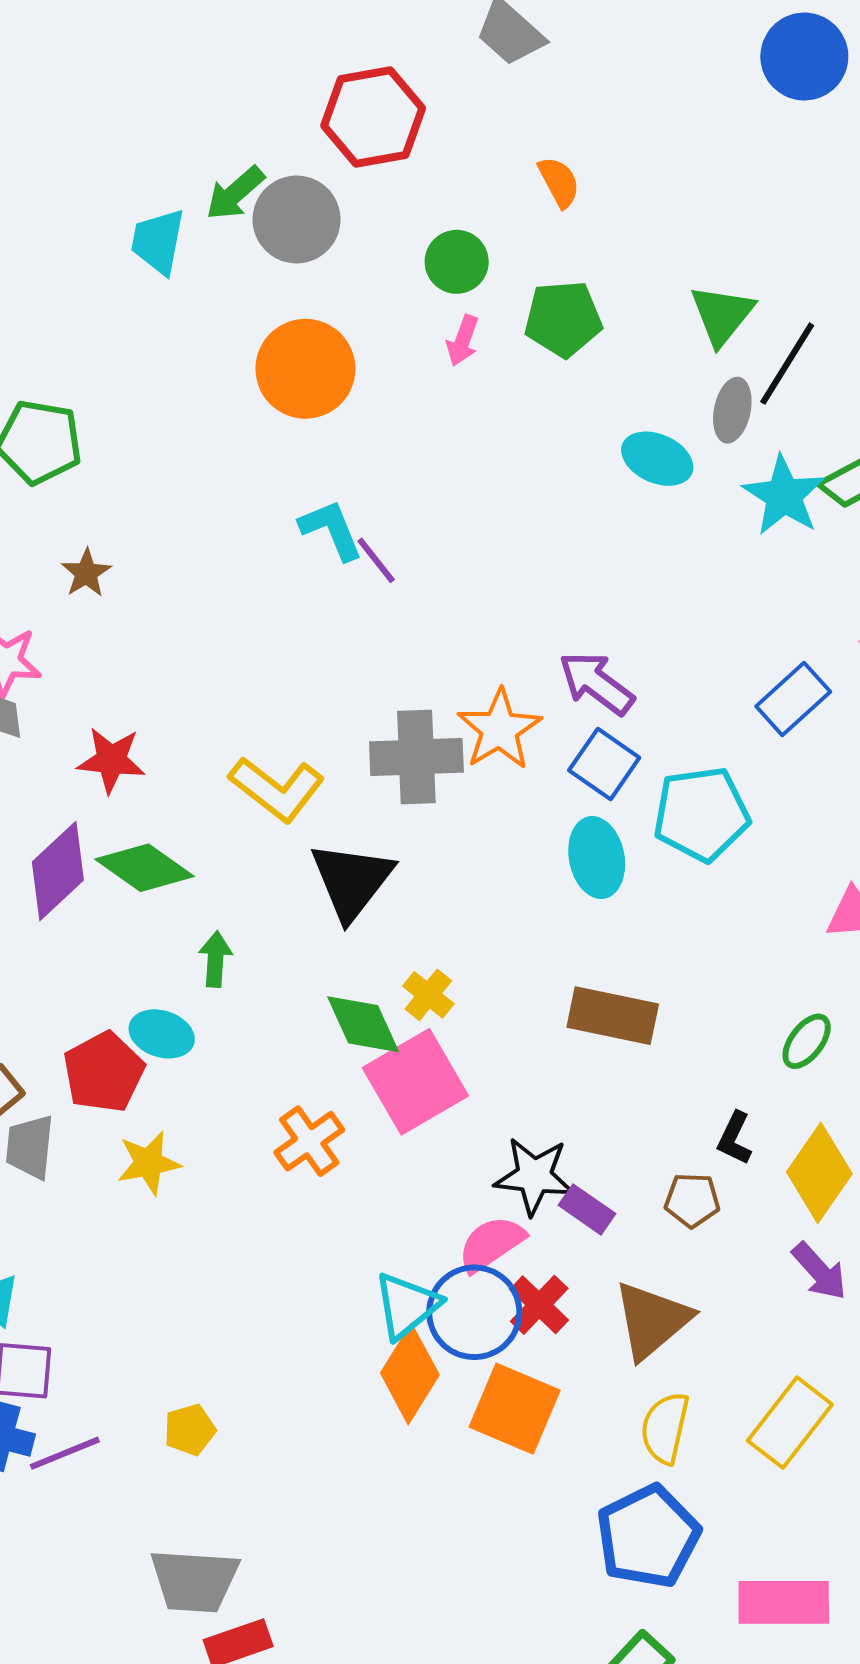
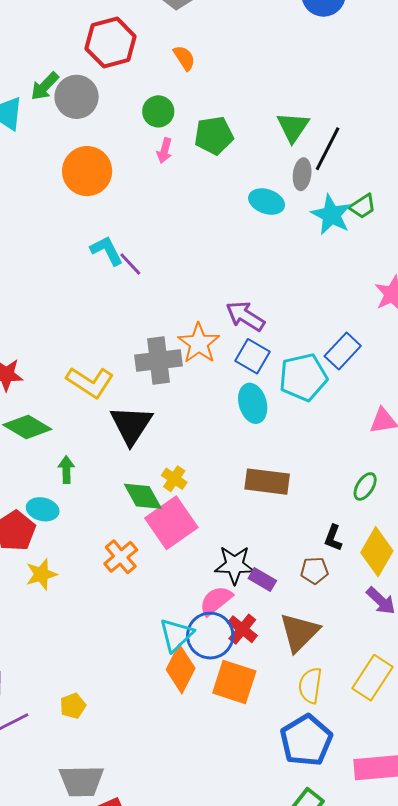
orange semicircle: (559, 182) -> (184, 58), moved
blue rectangle: (793, 699) -> (343, 351), moved

